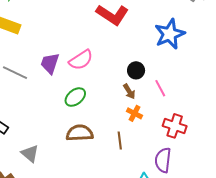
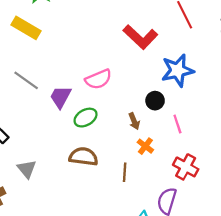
blue star: (170, 34) -> (178, 70), moved
purple trapezoid: (50, 63) -> (60, 97), moved
brown arrow: (129, 91) -> (134, 121), moved

